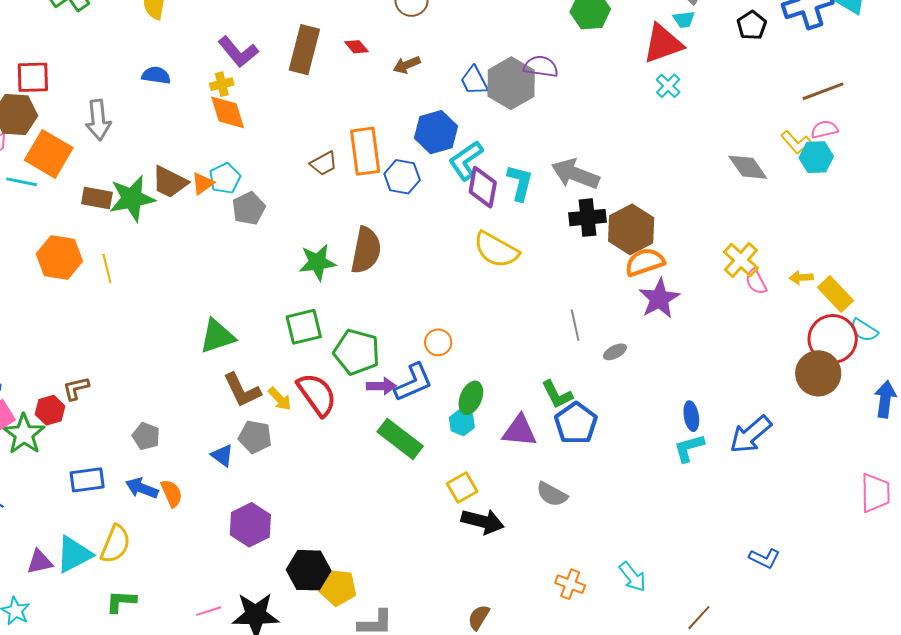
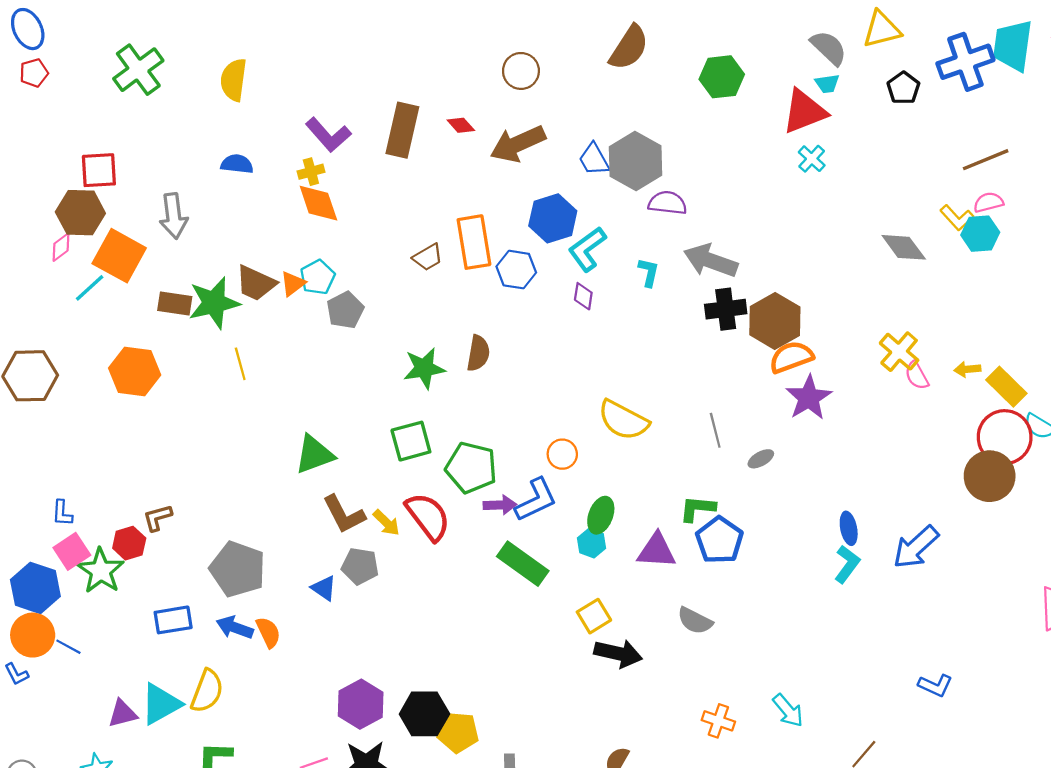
brown arrow: (407, 65) -> (518, 144), size x1.8
purple semicircle: (541, 66) -> (667, 203), moved
cyan line: (22, 182) -> (90, 288), turned -52
cyan L-shape: (520, 183) -> (649, 272), size x0.7
purple diamond: (483, 187) -> (583, 296), moved, size x0.6
brown semicircle: (366, 250) -> (478, 353), size x0.7
yellow semicircle: (496, 250) -> (623, 420), moved
yellow line: (107, 268) -> (240, 364), moved
green L-shape: (557, 394) -> (697, 509), turned 124
gray pentagon: (146, 436) -> (238, 569), size x1.8
cyan L-shape: (689, 448) -> (847, 564), turned 144
purple hexagon: (250, 525) -> (361, 704), moved

